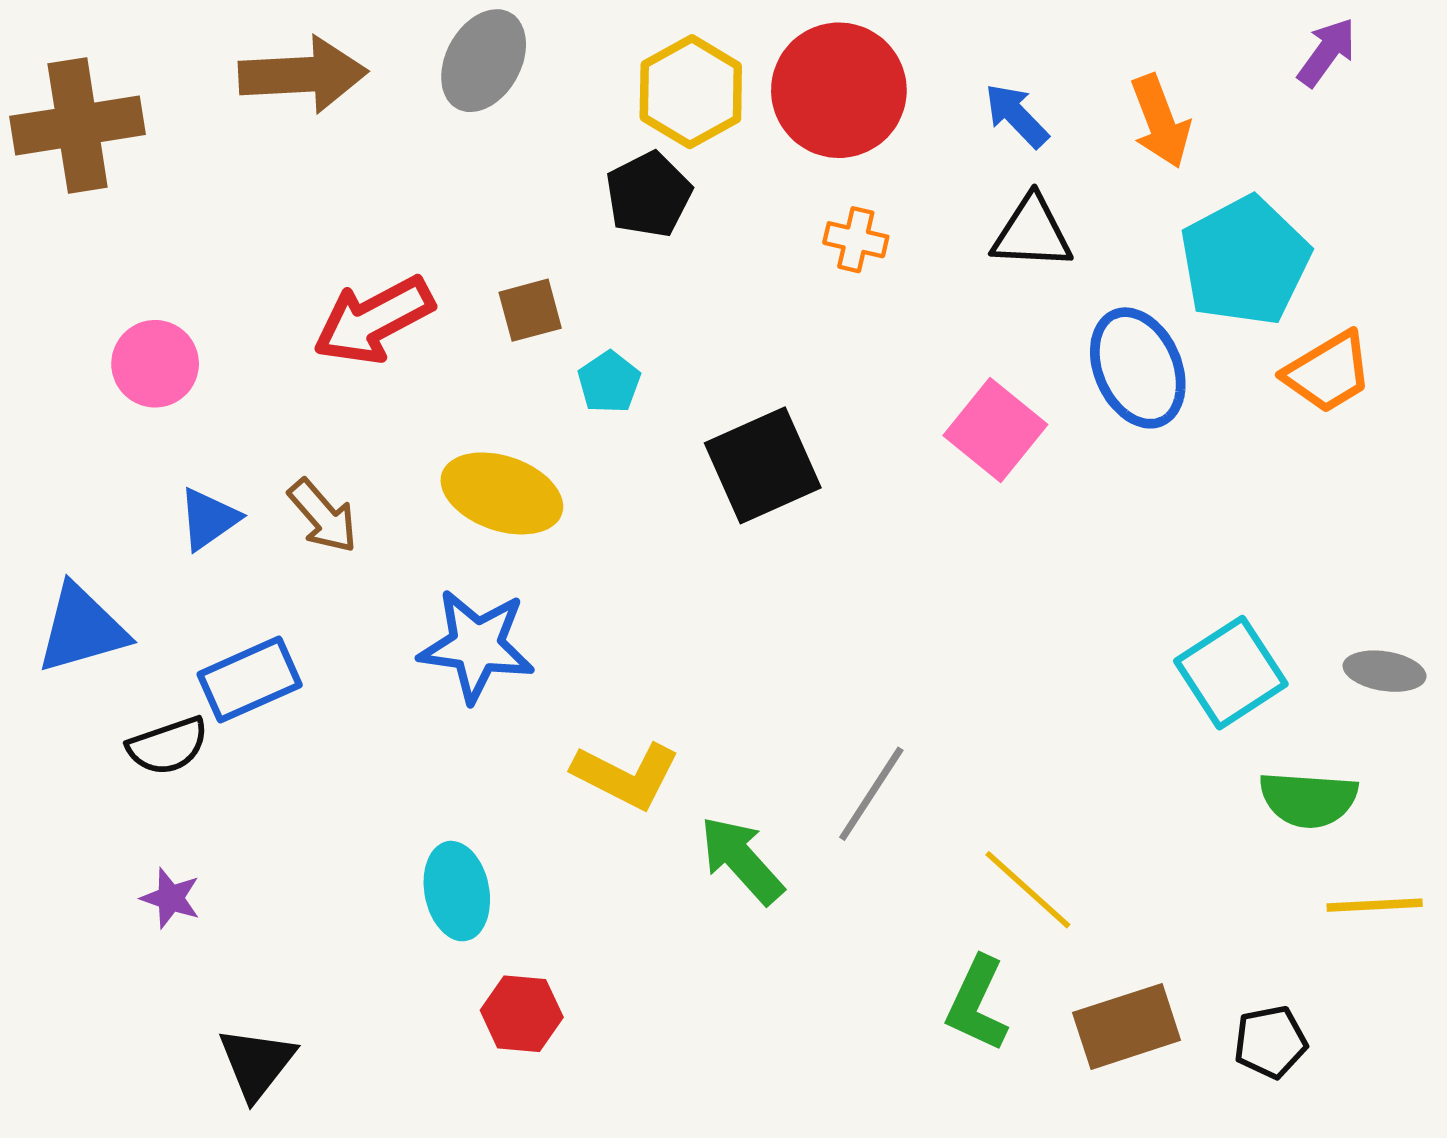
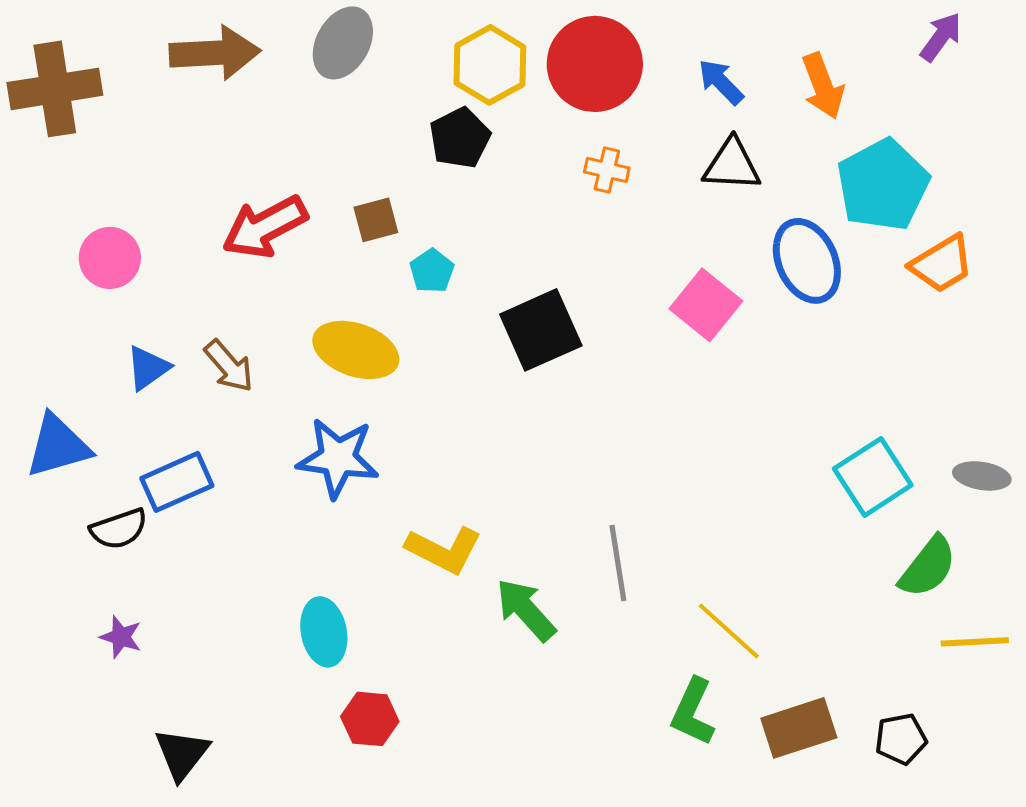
gray line: (871, 794) -> (618, 563), turned -42
green semicircle: (1308, 799) -> (928, 567), turned -56

